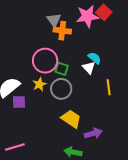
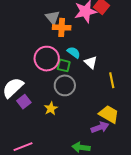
cyan semicircle: (95, 58) -> (74, 52), moved
yellow star: (39, 84) -> (51, 109), moved
purple square: (19, 102) -> (24, 102), turned -32
yellow trapezoid: (71, 119) -> (109, 114), moved

